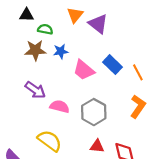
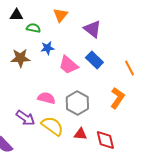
purple triangle: (98, 24) -> (92, 29), moved
brown star: (35, 50) -> (20, 58), moved
orange line: (138, 72) -> (129, 68), moved
purple arrow: (35, 90) -> (25, 118), moved
yellow semicircle: (50, 141) -> (52, 126), moved

